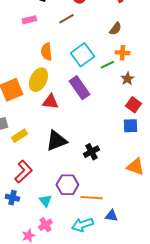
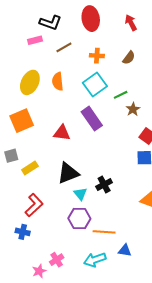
brown line: (66, 19) -> (64, 47), moved
pink rectangle: (29, 20) -> (35, 40), moved
orange cross: (122, 53) -> (97, 56), moved
brown star: (127, 79) -> (133, 109), moved
yellow ellipse: (38, 80) -> (30, 82), moved
cyan triangle: (45, 201) -> (80, 194), moved

